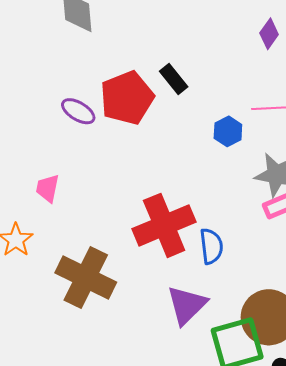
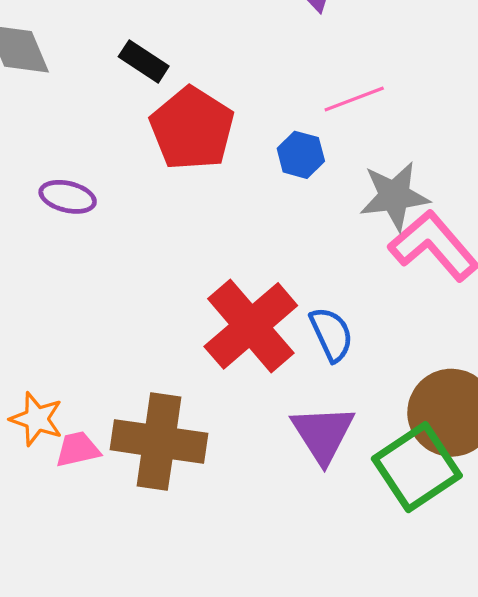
black rectangle: (174, 79) -> (144, 61), moved
red pentagon: (127, 98) -> (192, 129), moved
pink trapezoid: (48, 188) -> (78, 449), moved, turned 84

